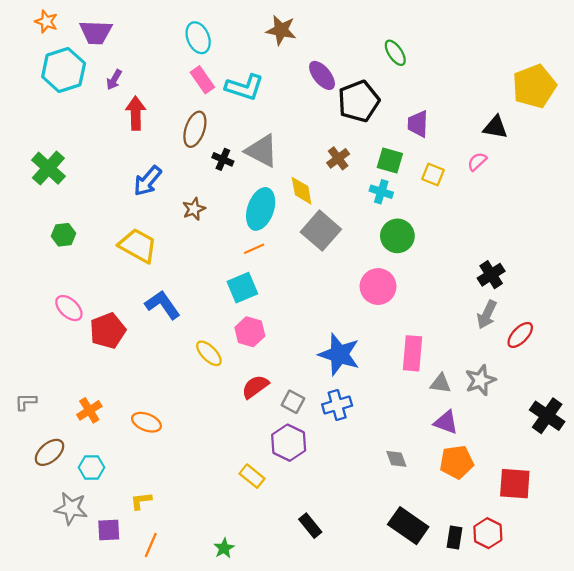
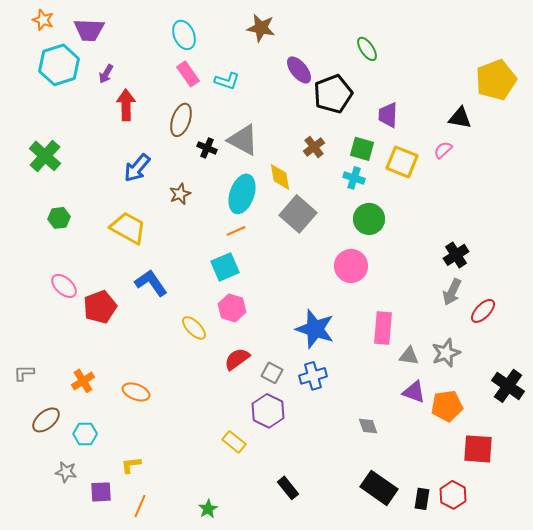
cyan L-shape: (244, 87) -> (227, 81), size x0.7
yellow square: (433, 174) -> (402, 162), size x1.5
orange pentagon: (457, 462) -> (447, 406), moved
gray star: (71, 508) -> (66, 472), size x0.7

